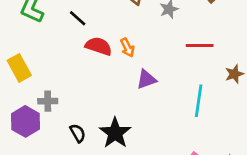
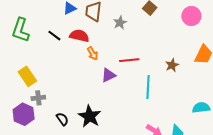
red line: (200, 45) -> (129, 60), moved
red semicircle: (99, 46) -> (79, 36), moved
yellow rectangle: (19, 68) -> (27, 76), moved

